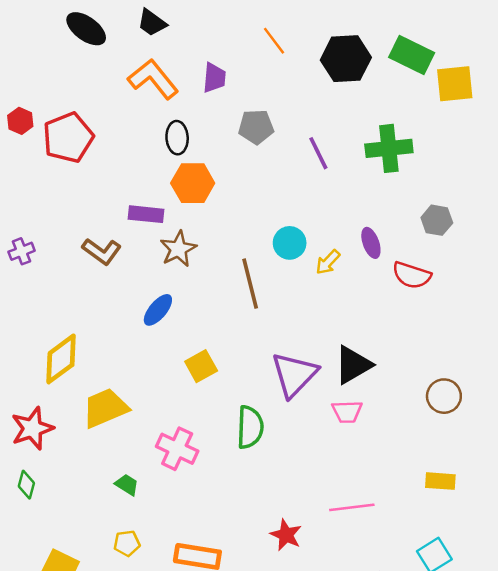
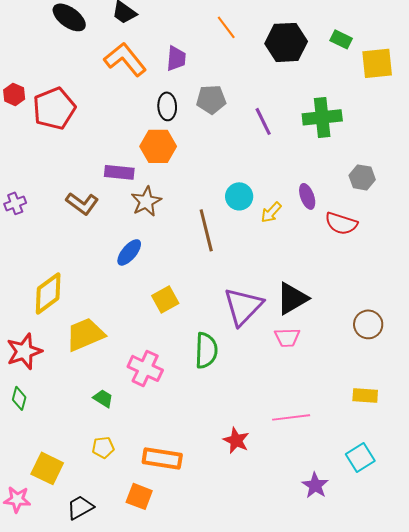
green rectangle: (412, 55) -> (341, 39), size x0.6
black ellipse: (177, 138) -> (167, 106), moved

